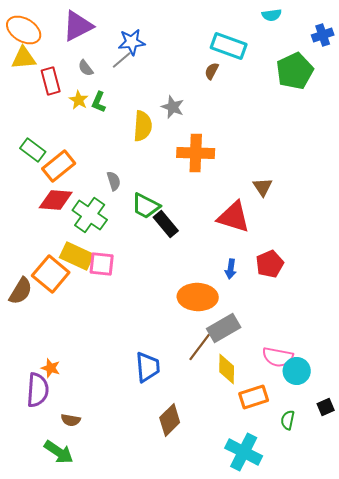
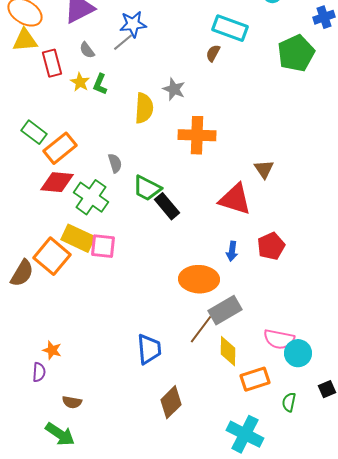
purple semicircle: (38, 390) -> (39, 372), size x0.6

